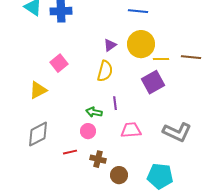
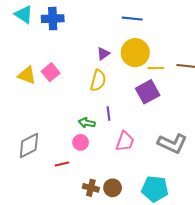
yellow triangle: (38, 90) -> (27, 75), moved, turned 48
pink trapezoid: (131, 130) -> (125, 141), turned 115
brown cross: (98, 159) -> (91, 188), moved

